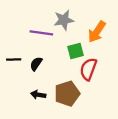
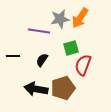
orange arrow: (97, 32) -> (80, 18), moved
black semicircle: (36, 64) -> (42, 60), moved
black arrow: (38, 95) -> (36, 89), size x1.6

